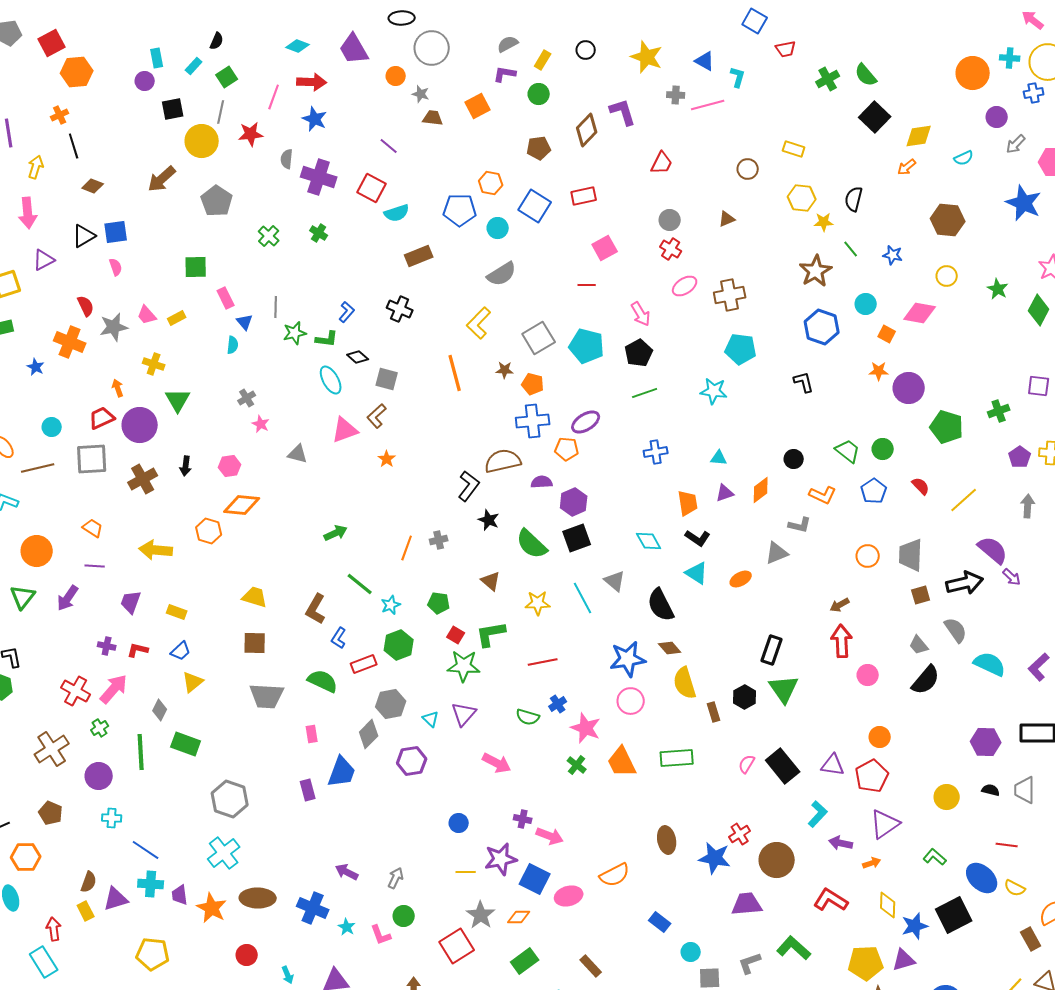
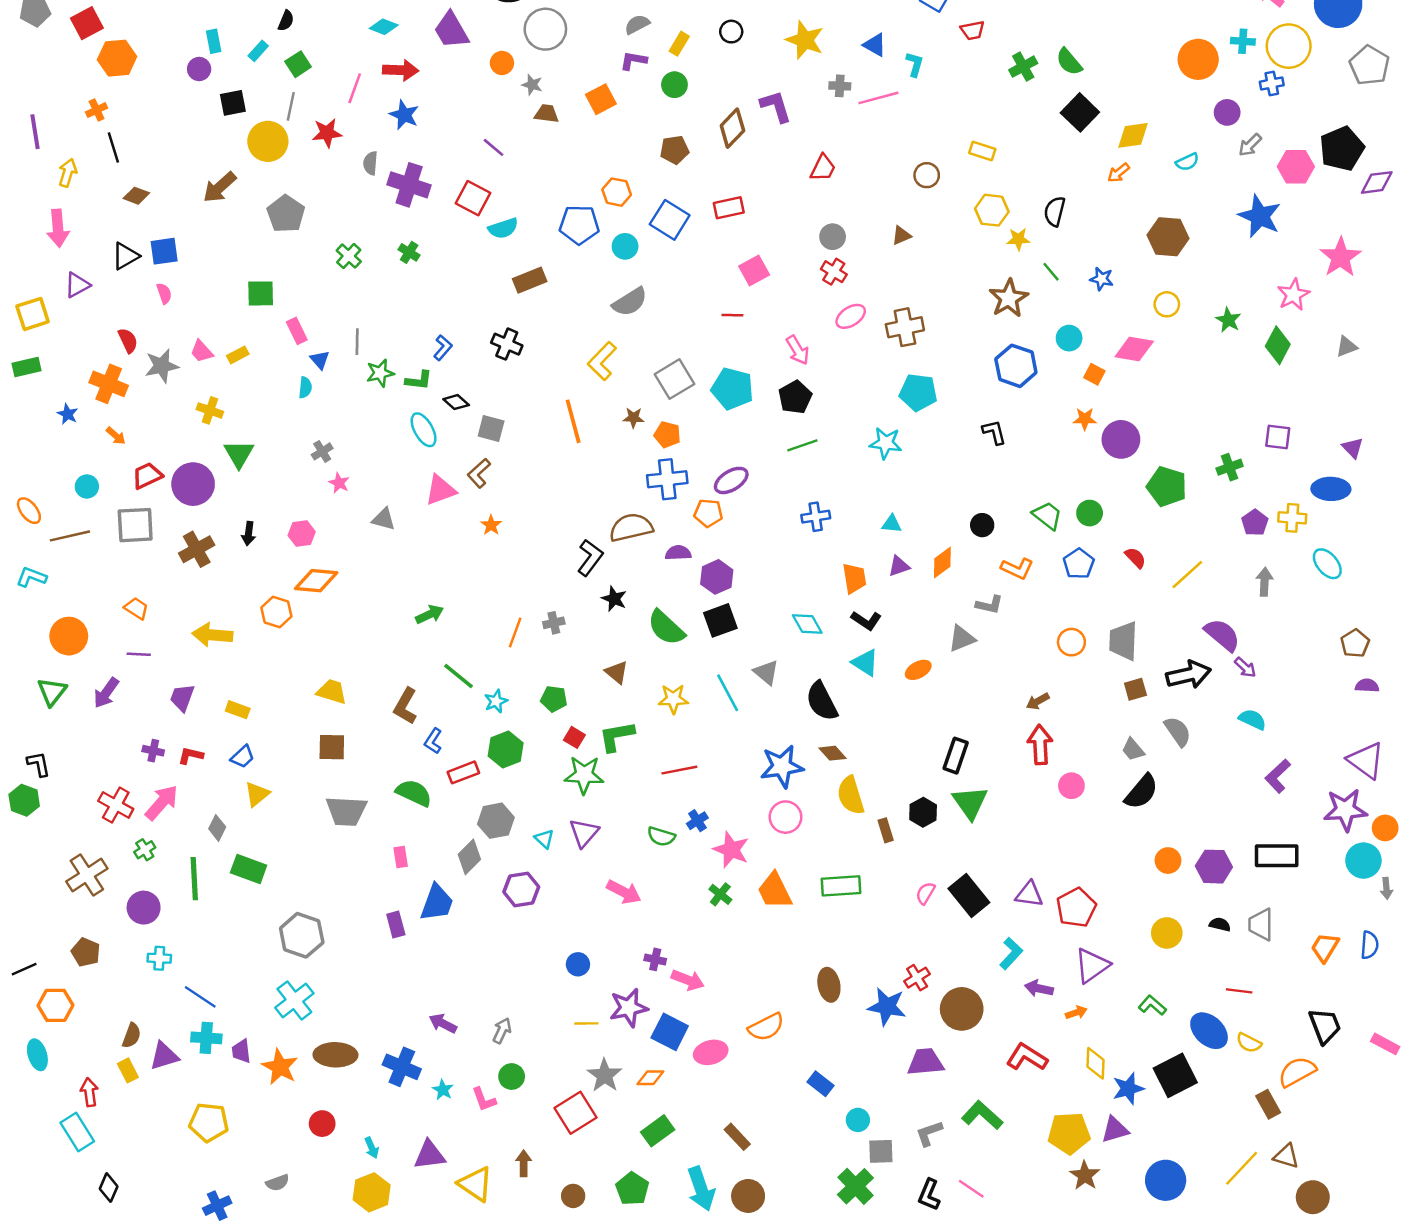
orange arrow: (118, 388) -> (116, 436), moved, turned 150
cyan semicircle: (990, 664) -> (1252, 719), moved, size x0.7
orange circle: (880, 737) -> (1168, 861), moved

